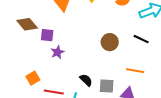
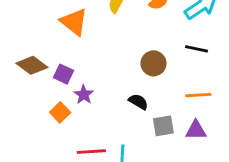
purple square: (47, 35) -> (64, 74), turned 32
orange square: (33, 78) -> (60, 112), moved
black semicircle: (86, 80) -> (138, 102), moved

